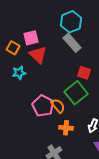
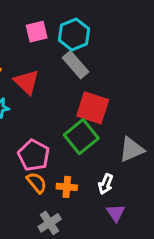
pink square: (31, 38) -> (37, 32), moved
red square: (84, 73) -> (93, 108), size x1.6
orange semicircle: (58, 106) -> (37, 183), moved

